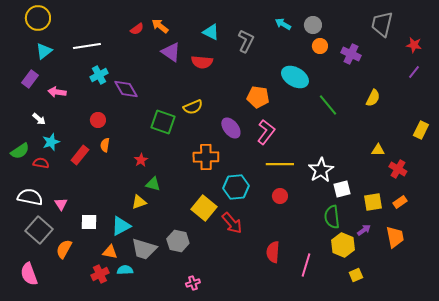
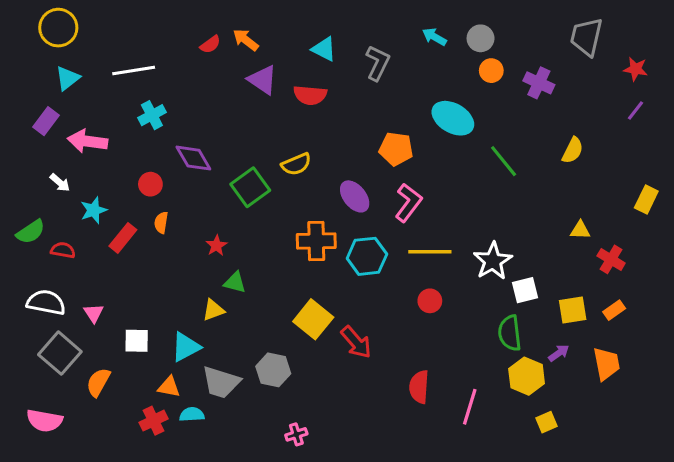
purple diamond: (126, 89) -> (193, 158), moved
pink arrow: (57, 92) -> (87, 141), size x1.4
green square: (163, 122) -> (250, 187), turned 35
cyan star: (51, 142) -> (94, 210), moved
cyan hexagon: (236, 187) -> (367, 256), moved
pink semicircle: (29, 274) -> (45, 421), turned -60

